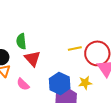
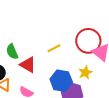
yellow line: (75, 49) -> (54, 48), moved

